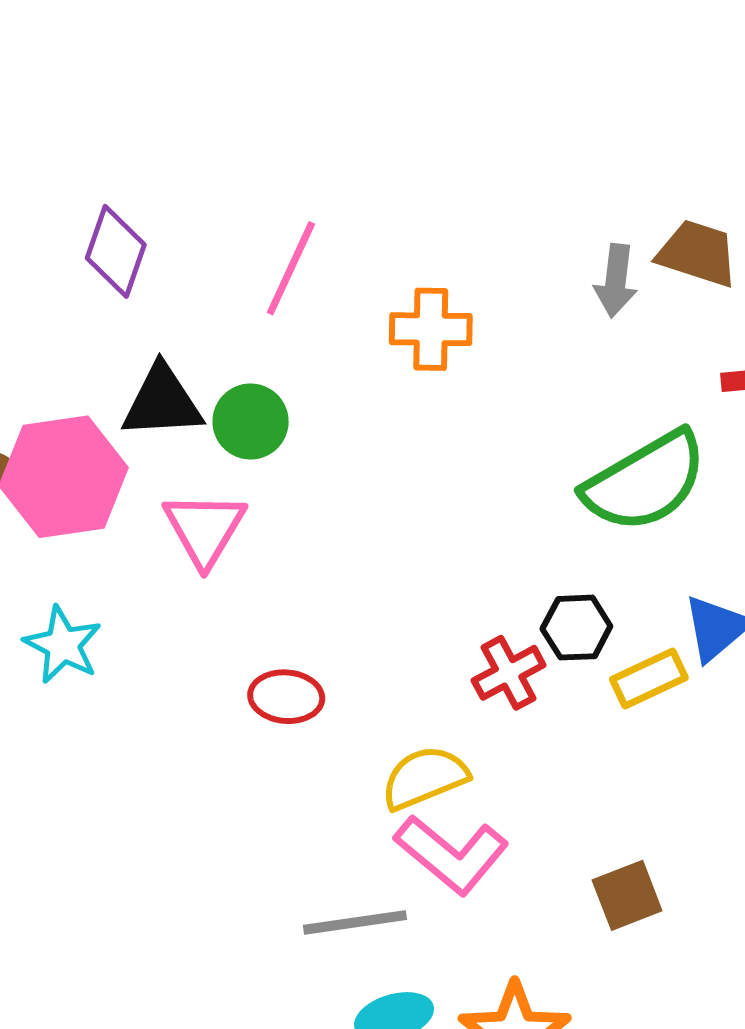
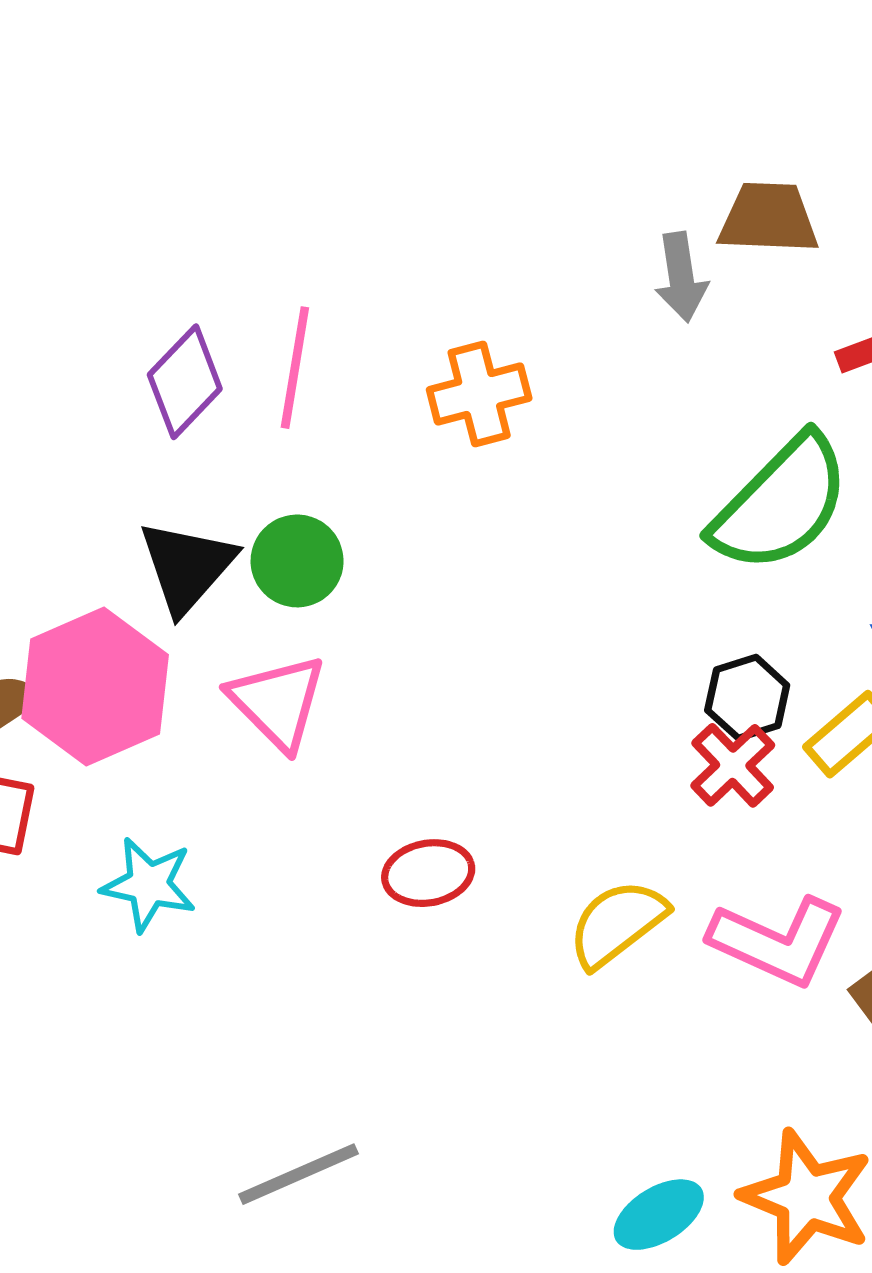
purple diamond: (116, 251) -> (185, 382), moved, turned 40
black triangle: (162, 402) -> (187, 567), turned -30
red cross: (509, 673) -> (733, 765), moved
pink L-shape: (452, 854) -> (778, 941), moved
gray line: (355, 922) -> (298, 1174), moved

